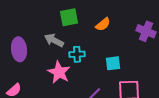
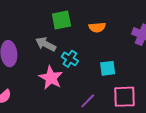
orange semicircle: (103, 24) -> (97, 27), turned 35
cyan cross: (77, 54) -> (70, 59), turned 35

